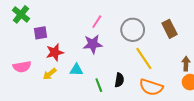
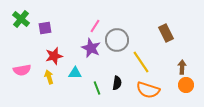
gray circle: (133, 30) -> (117, 40), moved
purple square: (40, 33) -> (45, 28), moved
purple star: (93, 44) -> (91, 48), turned 30
yellow arrow: (50, 74) -> (49, 77), turned 112

